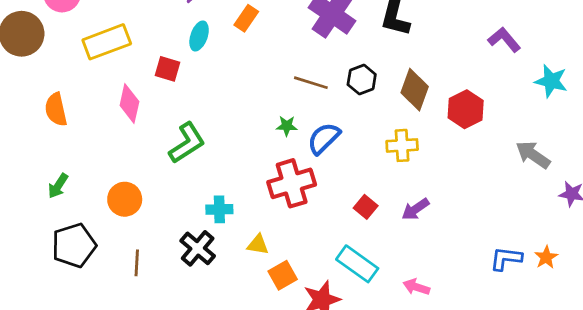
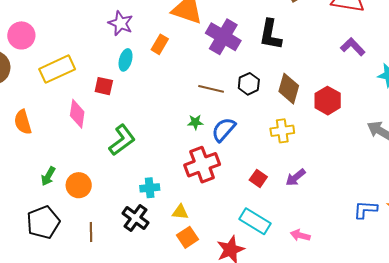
green arrow: (58, 186) -> (48, 176), moved
orange square: (283, 275) -> (188, 237), moved

